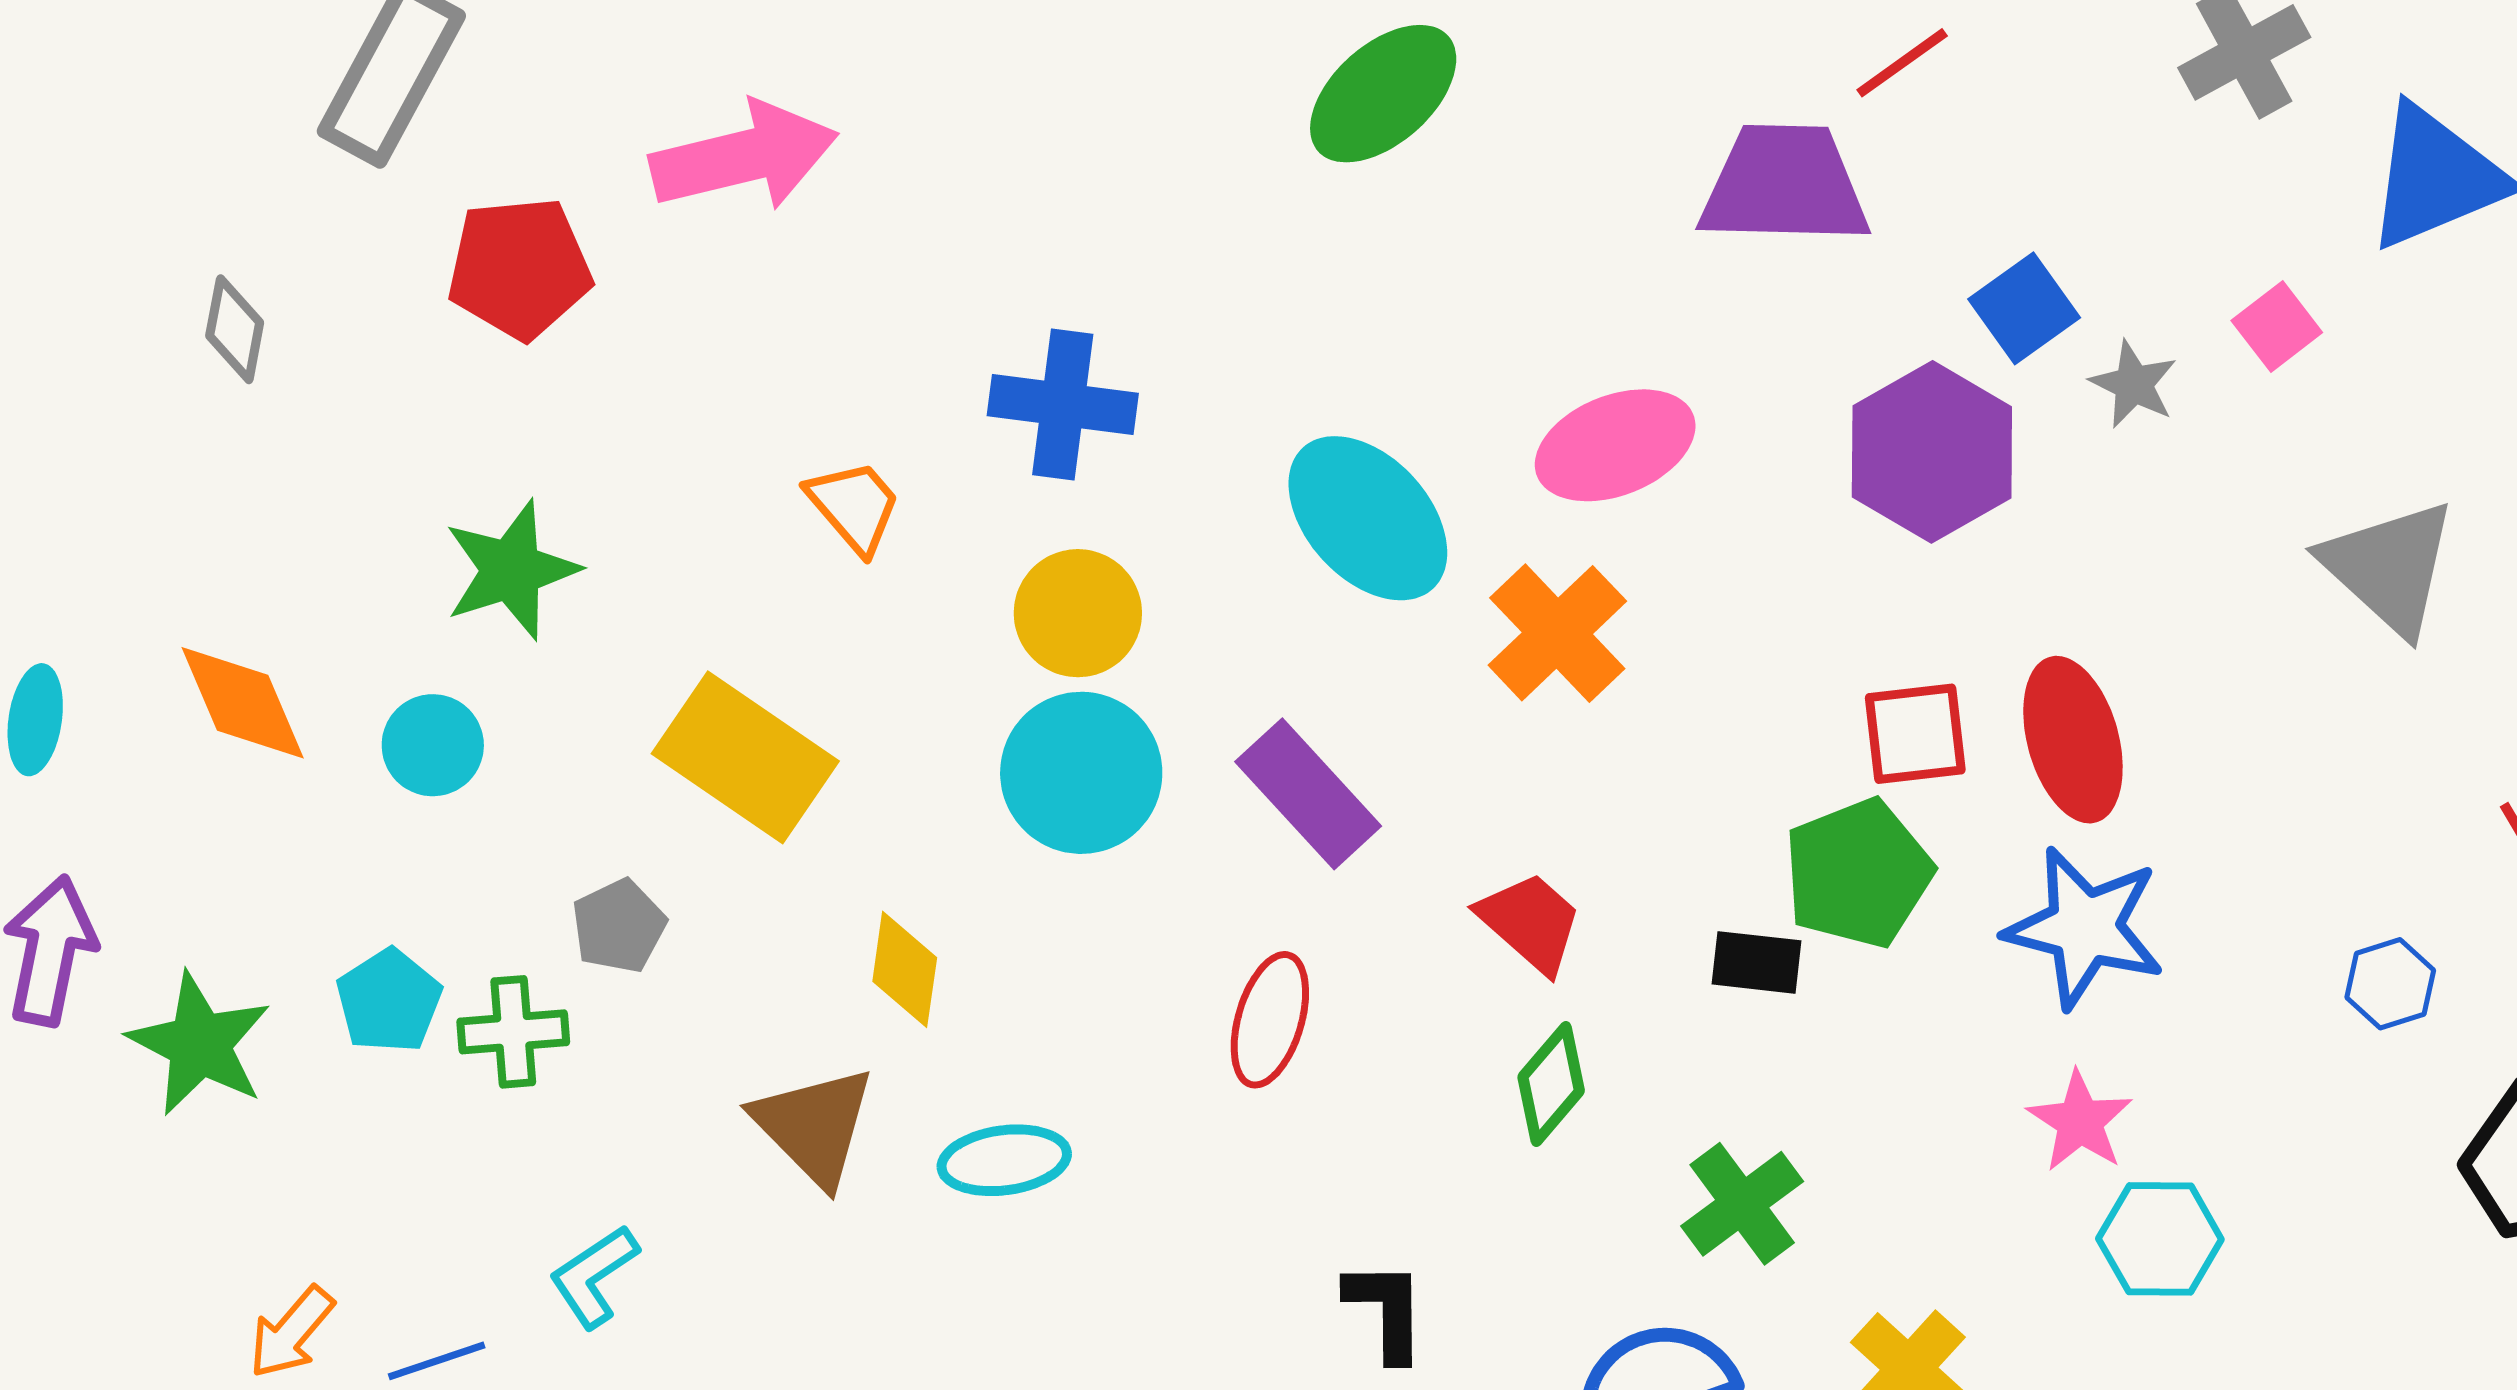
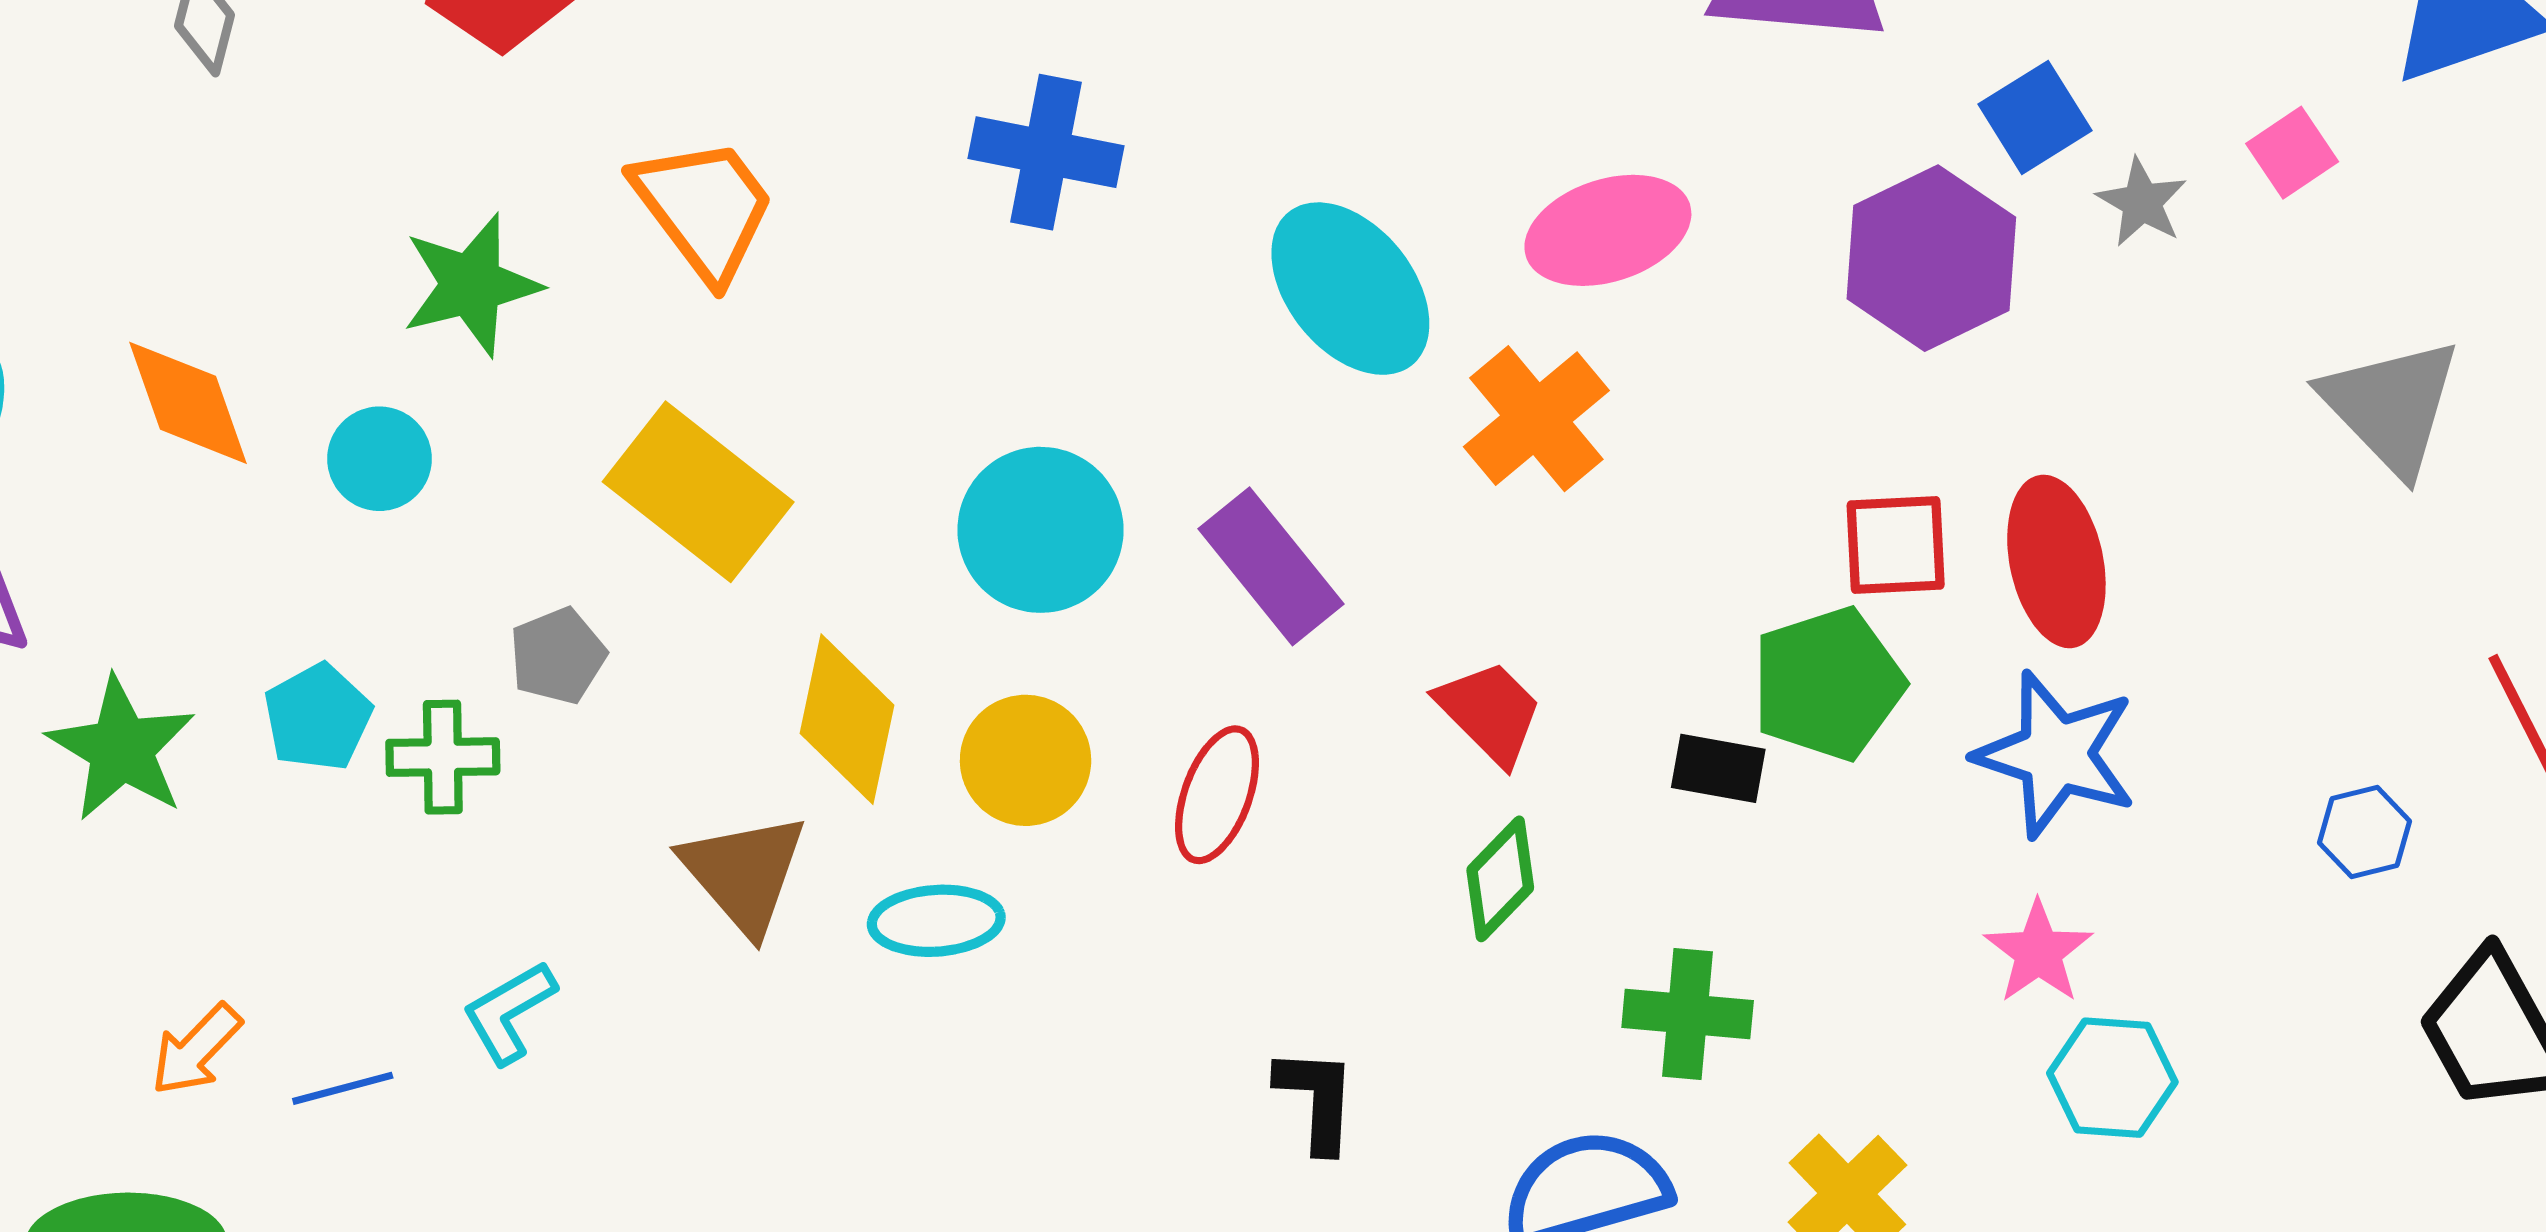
orange trapezoid: (854, 506) -> (704, 208), moved, size x1.5
yellow circle: (1078, 613) -> (1026, 760), moved
yellow diamond: (905, 969) -> (847, 719), size x1.4
green cross: (1742, 1204) -> (1688, 1014), turned 38

